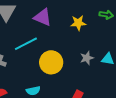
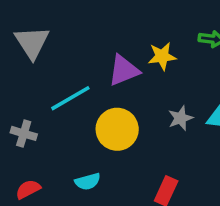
purple triangle: (43, 17) -> (124, 70), moved, turned -42

